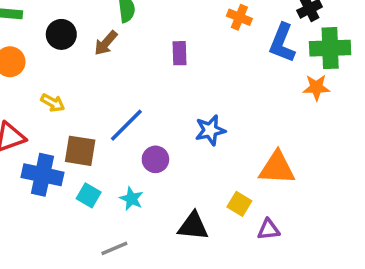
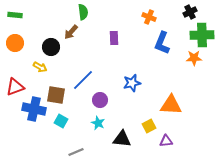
black circle: (61, 34) -> (51, 47), moved
blue L-shape: (282, 43) -> (162, 43), moved
cyan star: (132, 199) -> (98, 123), moved
yellow square: (239, 204) -> (149, 126), turned 32

